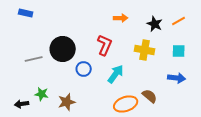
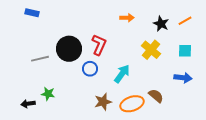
red L-shape: (105, 45) -> (99, 45), moved
yellow cross: (145, 50) -> (151, 50), turned 30
brown star: (67, 102) -> (103, 102), moved

